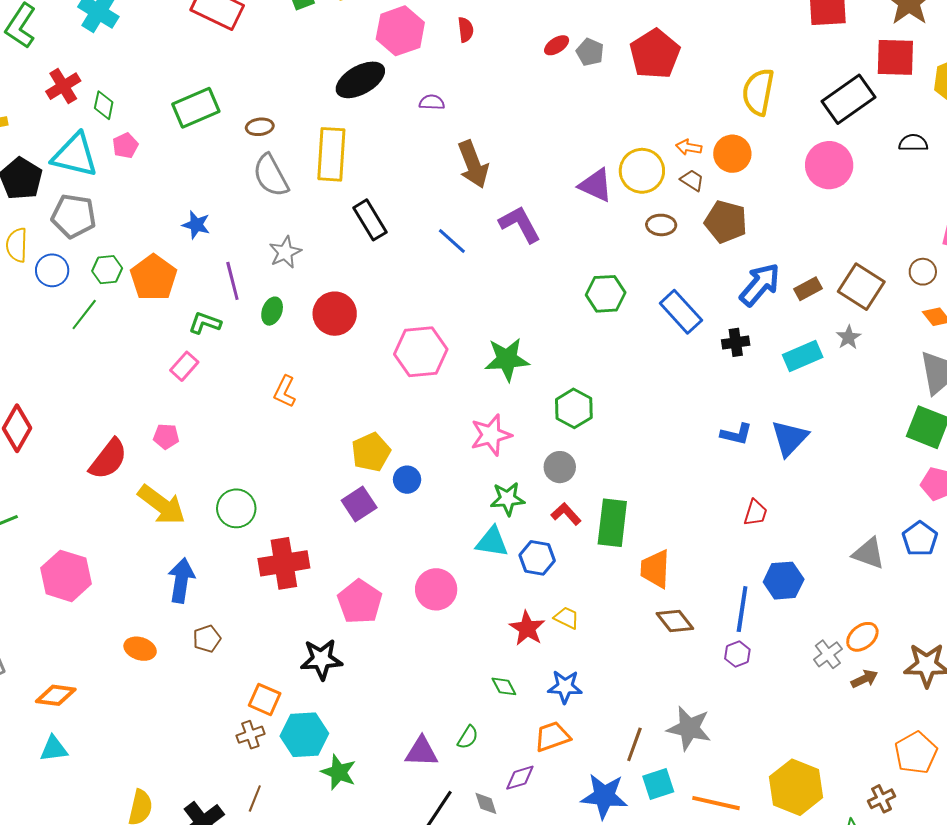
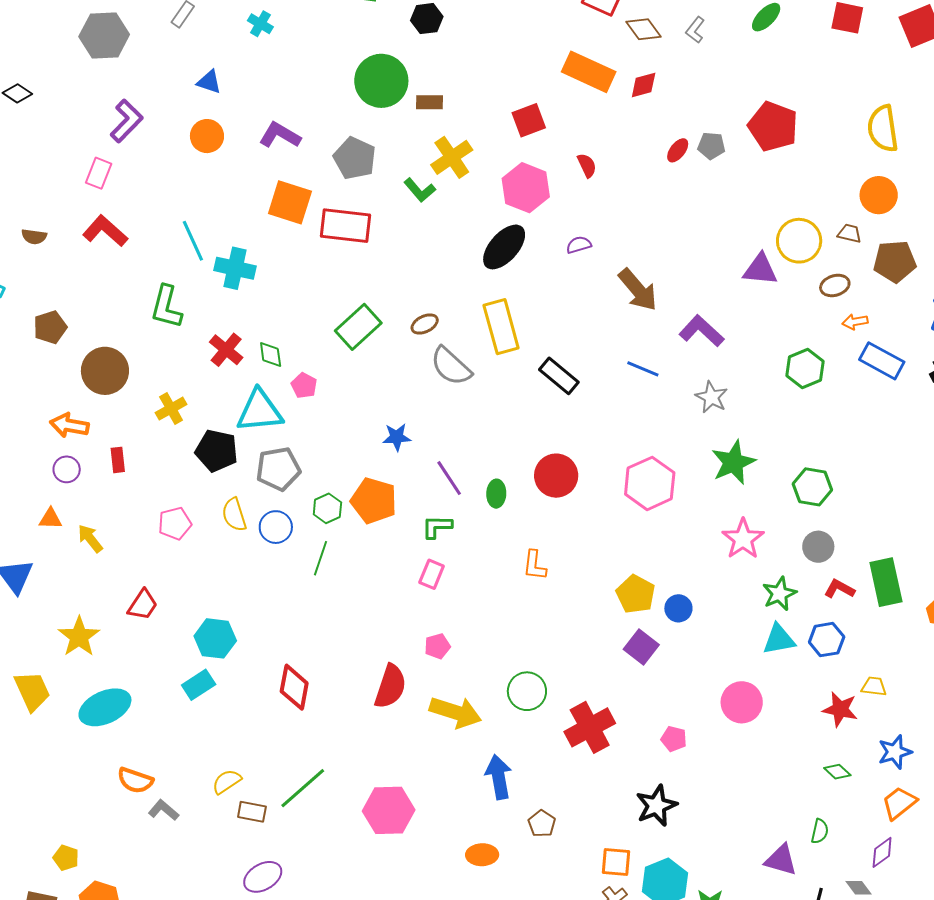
orange arrow: (689, 147) -> (855, 322), moved
gray star: (285, 252) -> (711, 397), moved
pink pentagon: (360, 602) -> (674, 739), size x0.6
purple triangle: (422, 752) -> (781, 860), turned 33

